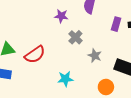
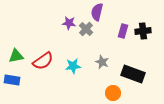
gray cross: (75, 37) -> (86, 29), moved
cyan star: (65, 79) -> (73, 66), moved

